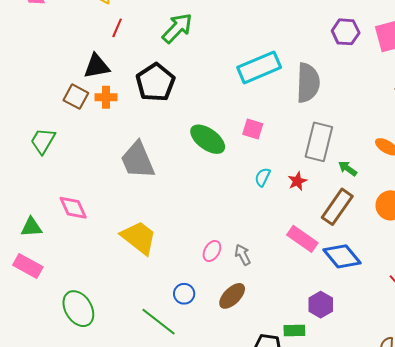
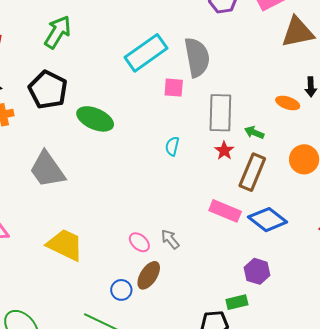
pink square: (253, 129) -> (174, 88), moved
green ellipse: (208, 139) -> (95, 119), moved
cyan semicircle: (263, 177) -> (172, 146), moved
red star: (297, 181) -> (224, 151), moved
pink ellipse: (212, 251) -> (139, 242), turned -65
brown ellipse: (232, 296) -> (149, 275), moved

